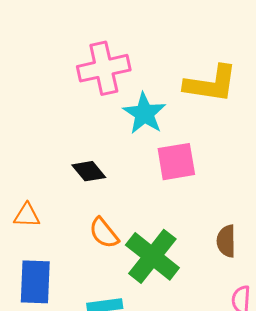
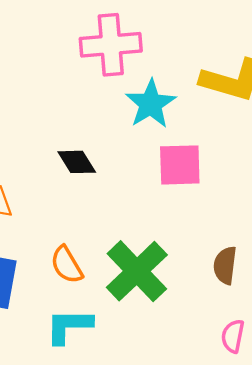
orange semicircle: (104, 233) -> (67, 265), moved

